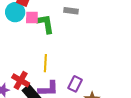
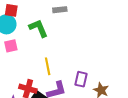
pink square: (32, 18) -> (11, 46), moved

